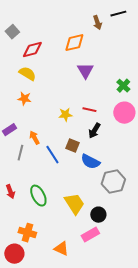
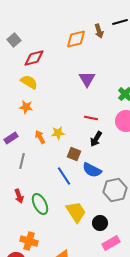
orange diamond: (74, 43) -> (76, 39), moved
yellow star: (65, 115) -> (58, 133), moved
orange arrow: (34, 138) -> (40, 137), moved
blue line: (52, 155) -> (64, 176), moved
red arrow: (10, 192) -> (19, 196), moved
pink rectangle: (90, 235) -> (111, 243), moved

